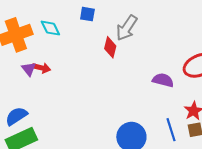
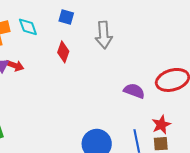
gray arrow: (127, 28) -> (104, 35), turned -44
red diamond: (110, 47) -> (63, 52), moved

